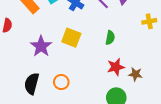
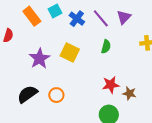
green semicircle: (110, 38) -> (106, 47), moved
black semicircle: (32, 84) -> (27, 94), turned 35

